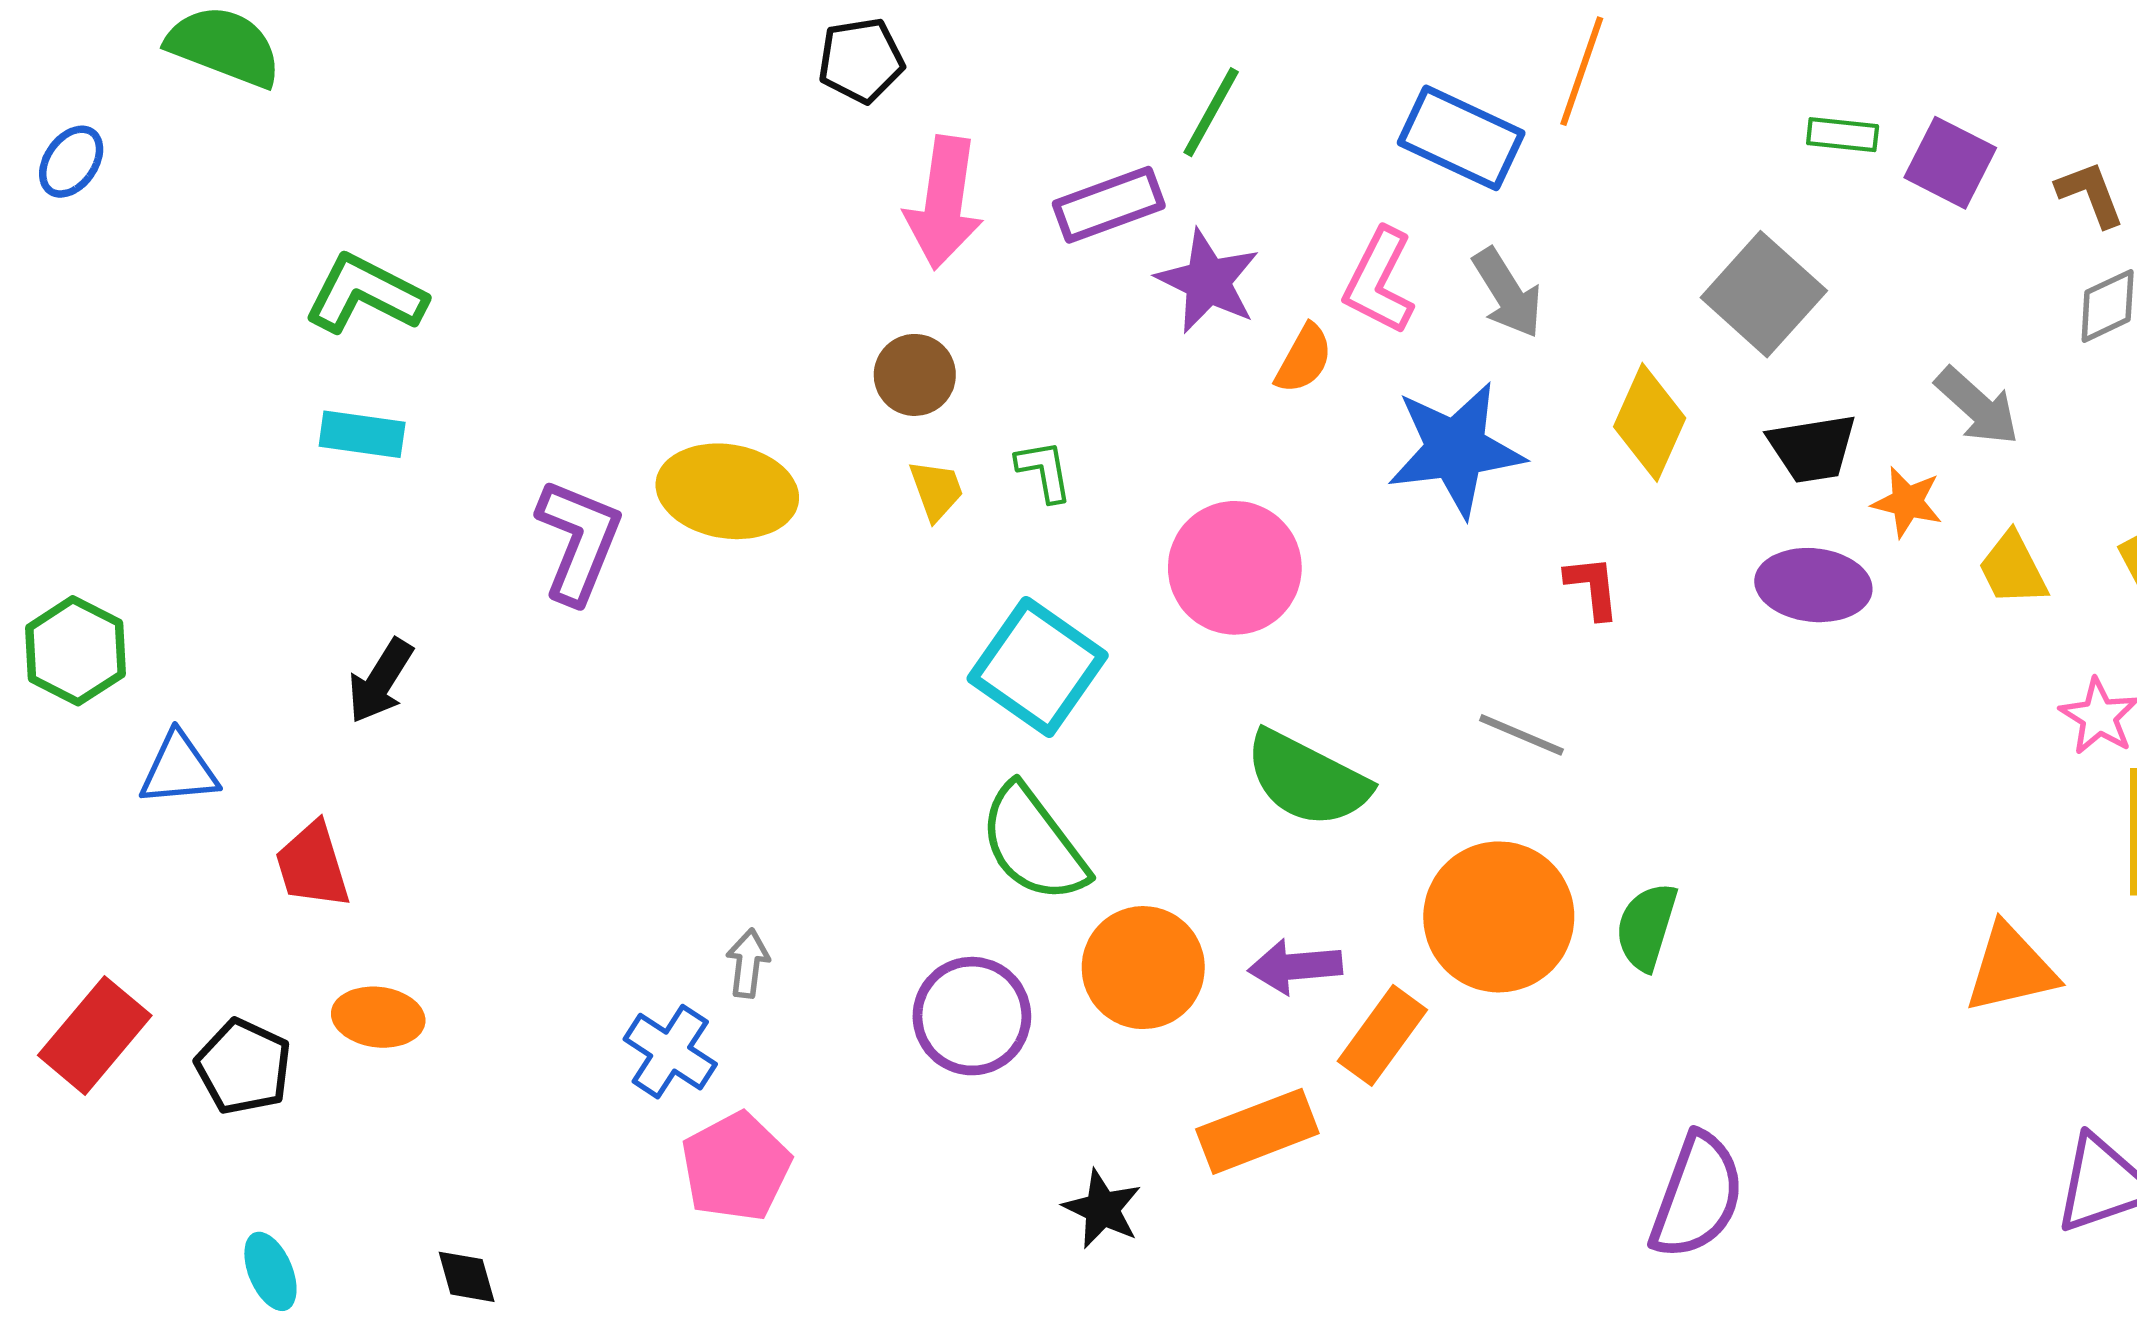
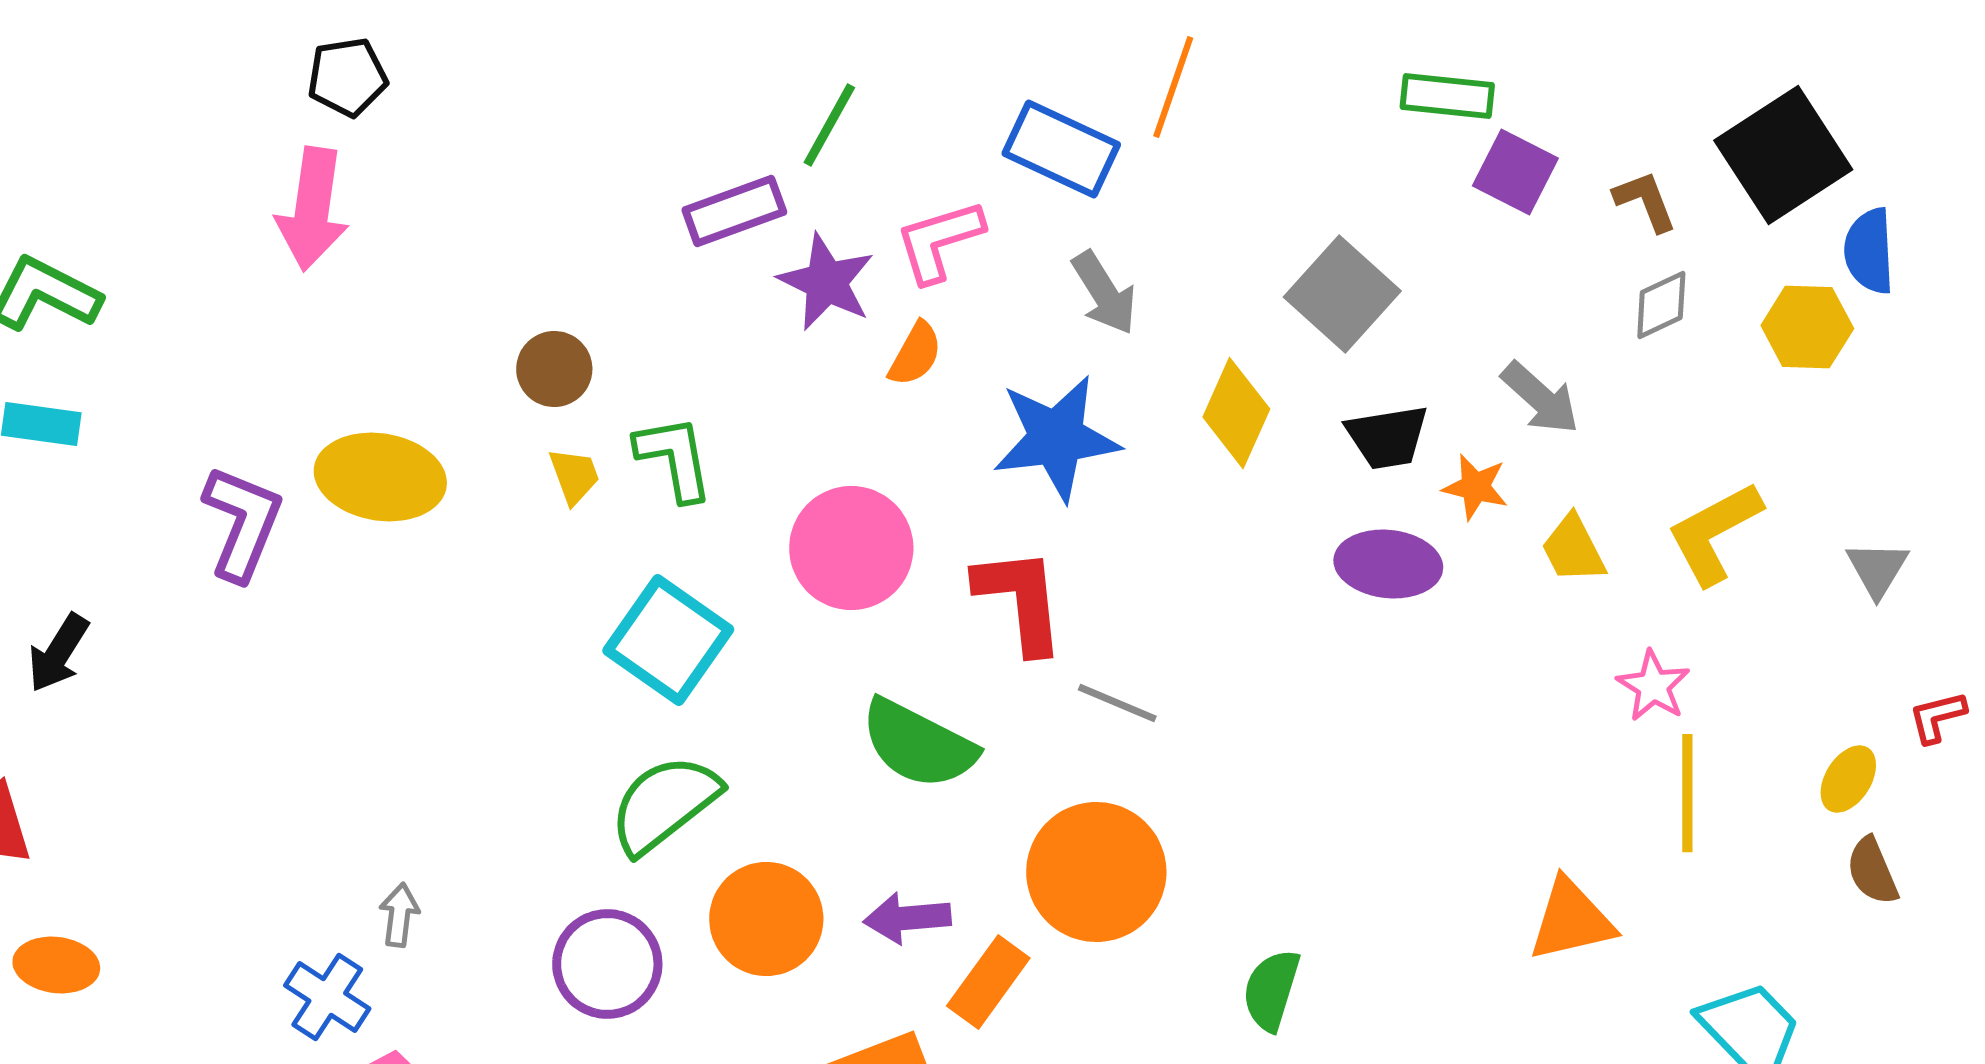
black pentagon: (861, 60) -> (347, 77), moved
green rectangle: (1843, 135) -> (1447, 96), moved, size x1.4
pink arrow: (944, 203) -> (312, 209), moved
pink L-shape: (1379, 281) -> (939, 241), moved, turned 46
green L-shape: (1044, 471) -> (674, 458), size x1.5
red L-shape: (1593, 587) -> (1020, 600), moved, size x1.8
green semicircle: (1033, 844) -> (664, 804), turned 89
green semicircle: (1646, 927) -> (1271, 990), moved

